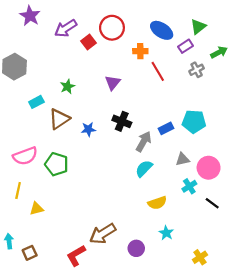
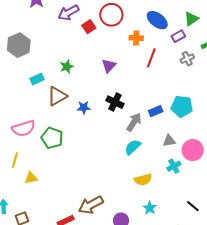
red line: (158, 71) -> (151, 58), turned 48
black line: (212, 203) -> (193, 206), moved

